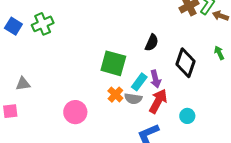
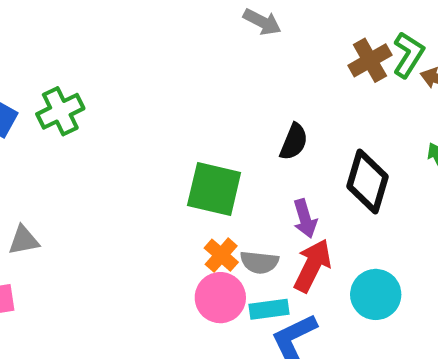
cyan rectangle: (139, 82) -> (269, 309), moved, turned 48
pink circle: (75, 112) -> (220, 298), moved
cyan circle: (187, 116) -> (376, 294), size x1.5

